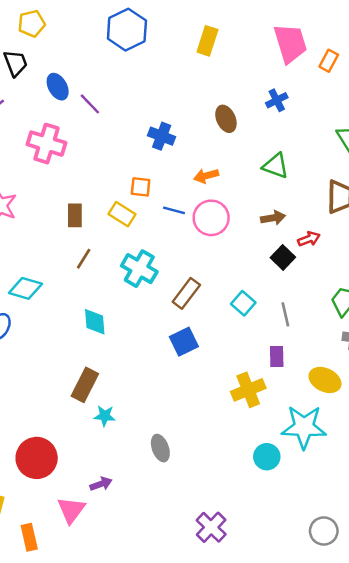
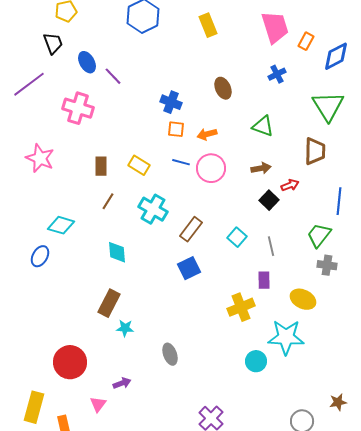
yellow rectangle: (207, 41) -> (208, 25), turned -40
blue cross: (277, 100) -> (277, 74), moved
orange square: (141, 187) -> (176, 129), moved
pink triangle: (71, 510) -> (98, 404), size x0.7

